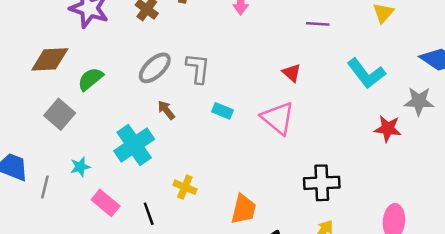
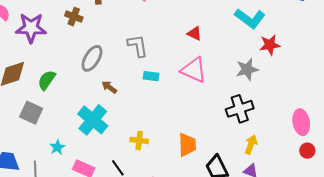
gray L-shape: (198, 68) -> (138, 46), moved
gray star: (419, 101) -> (247, 69), moved
red star: (388, 129) -> (270, 45), moved

